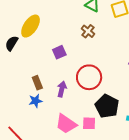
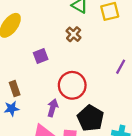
purple arrow: (62, 89) -> (53, 108), moved

